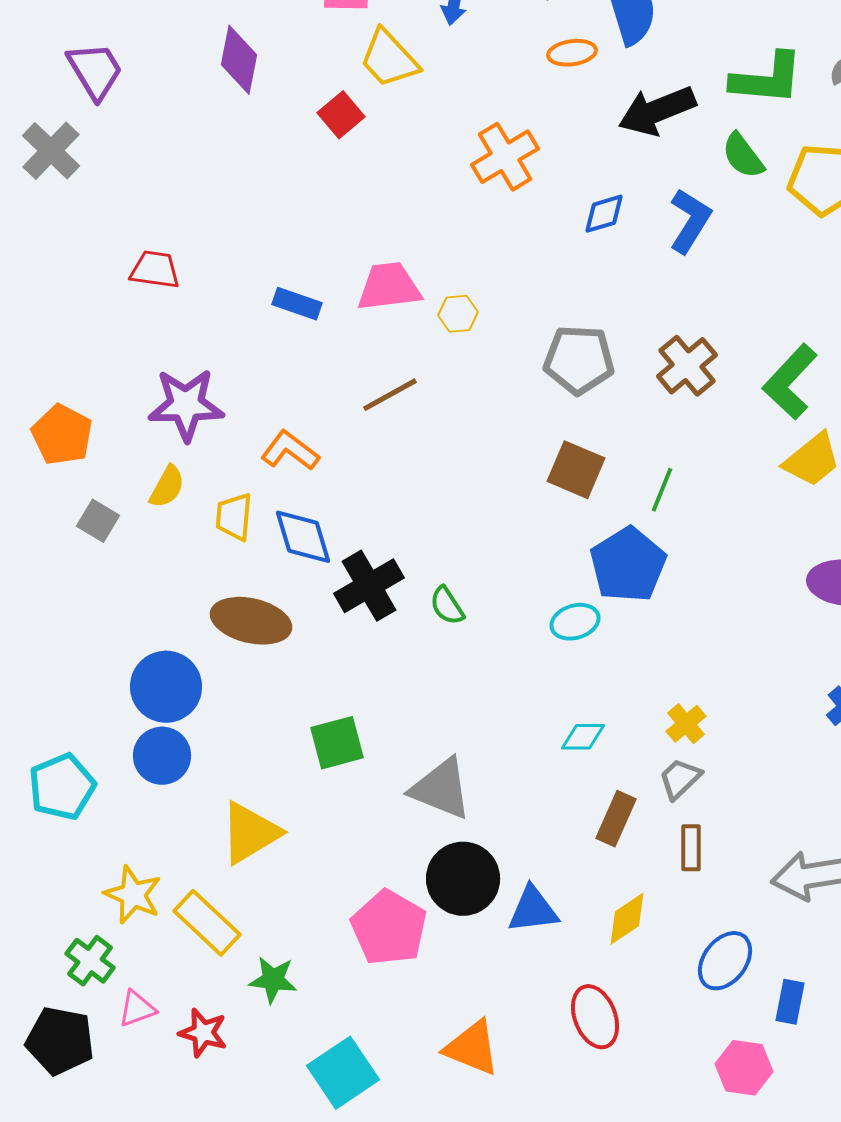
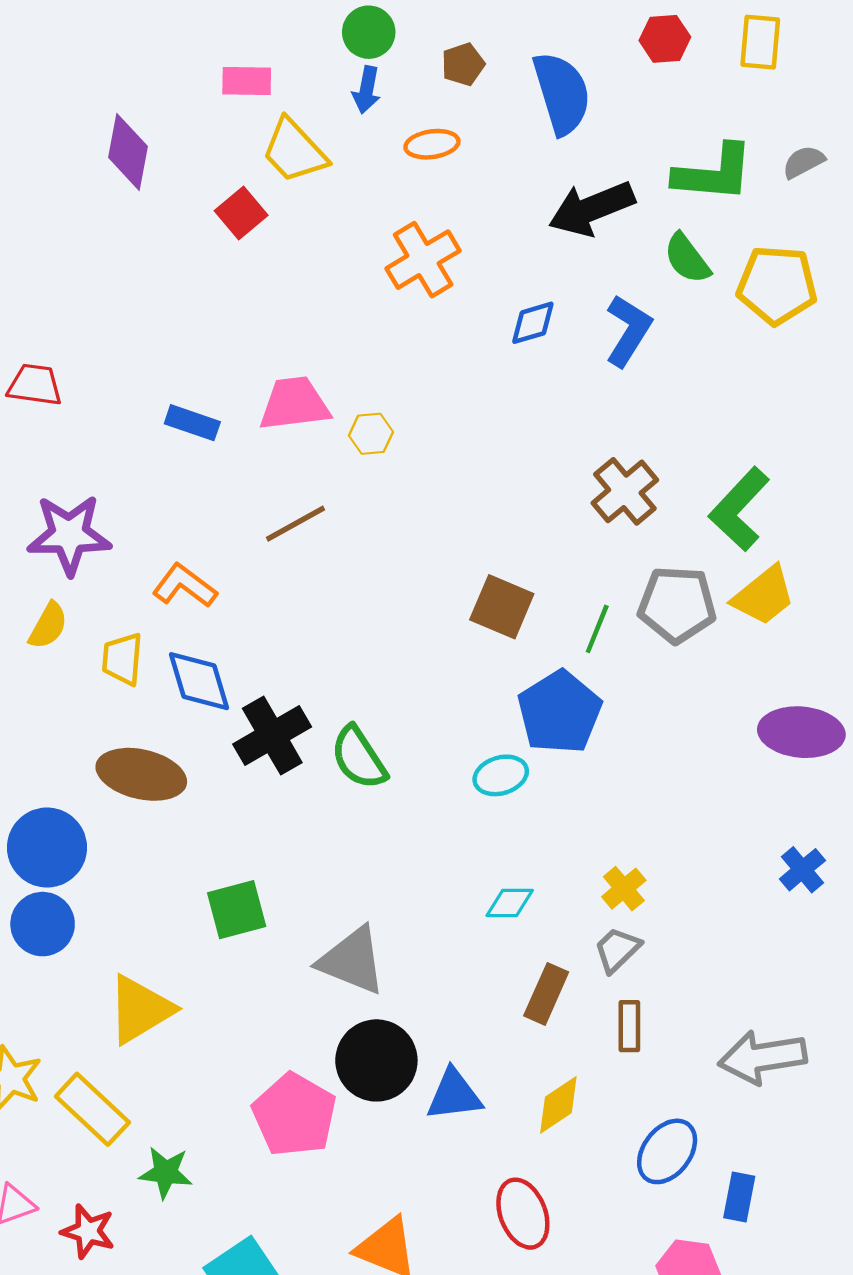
orange ellipse: (572, 53) -> (432, 144), moved
gray pentagon: (579, 360) -> (677, 605), moved
green semicircle: (447, 606) -> (359, 758), size x1.5

